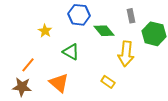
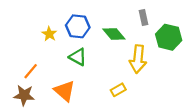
blue hexagon: (79, 15) -> (78, 26), moved
yellow rectangle: (108, 82) -> (118, 90), turned -64

